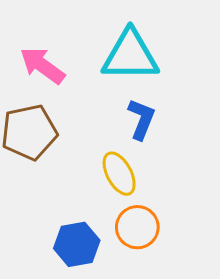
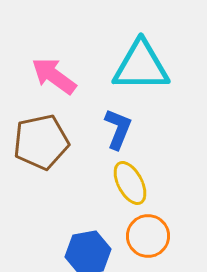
blue L-shape: (141, 119) -> (118, 129), moved

